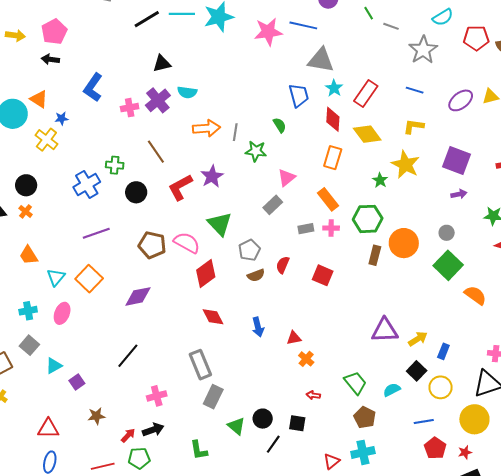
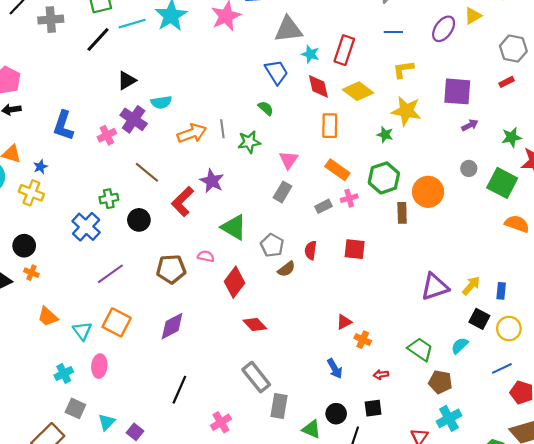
pink semicircle: (187, 243) -> (206, 256), size x0.6
green square: (448, 265) -> (502, 183), moved
blue arrow: (258, 327) -> (335, 369), moved

